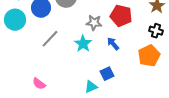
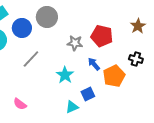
black cross: (156, 31) -> (136, 59), moved
cyan star: (83, 44) -> (65, 75), moved
orange pentagon: (149, 56) -> (114, 76), moved

